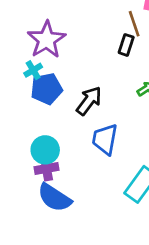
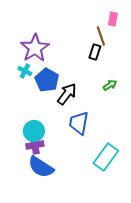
cyan cross: (33, 70) -> (25, 71), turned -32
blue pentagon: (46, 89) -> (47, 80), moved, turned -30

